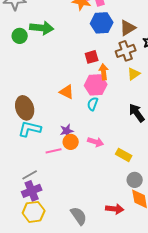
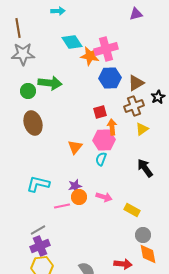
orange triangle: (67, 92) -> (75, 147), turned 42
brown ellipse: (25, 108) -> (33, 123), moved

